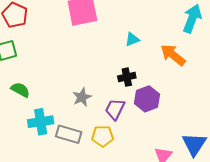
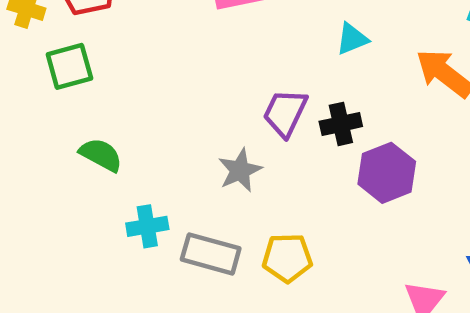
purple trapezoid: (115, 109) -> (285, 113), moved
cyan cross: (41, 122) -> (147, 226), size x0.7

